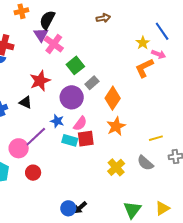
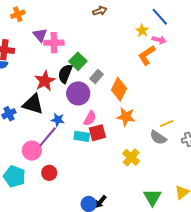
black semicircle: (47, 20) -> (65, 74), moved
pink cross: (54, 44) -> (54, 43), turned -30
black triangle: (26, 102) -> (33, 104), size x1.6
blue star: (57, 121) -> (58, 120), moved
orange star: (116, 126) -> (126, 117), turned -30
gray semicircle: (145, 163) -> (158, 137), moved

